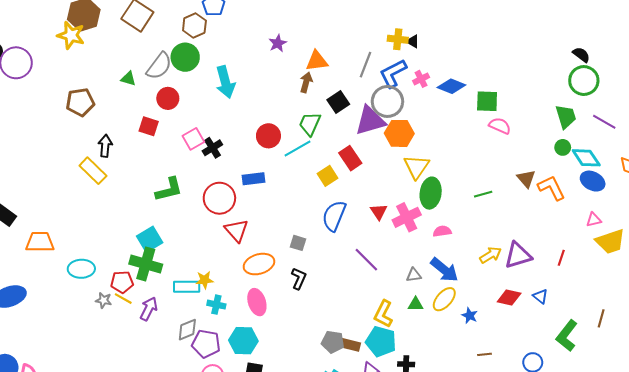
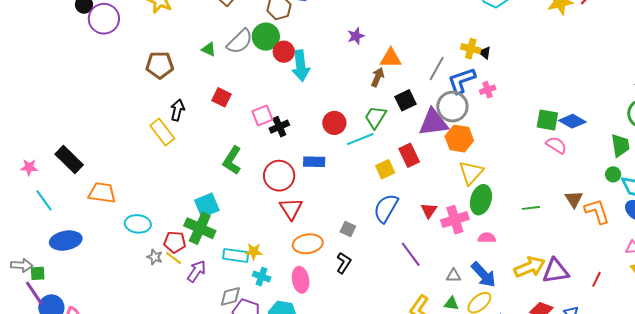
blue diamond: (451, 86) -> (572, 121), moved
red circle: (168, 98) -> (284, 52), moved
green L-shape: (169, 189) -> (232, 160), turned 128
yellow arrow: (491, 255) -> (530, 267), size x1.4

